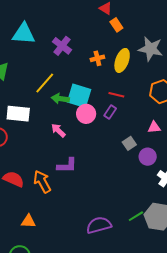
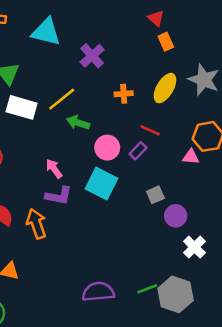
orange cross: (97, 58) -> (124, 94), moved
cyan square: (79, 96) -> (101, 184), moved
white rectangle: (18, 114) -> (22, 107), moved
pink triangle: (154, 127) -> (191, 157), moved
pink arrow: (58, 130) -> (54, 169), moved
purple L-shape: (67, 165) -> (59, 196), moved

